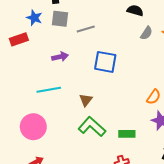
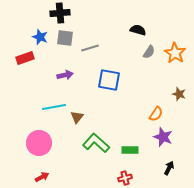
brown triangle: (86, 100) -> (77, 117), moved

